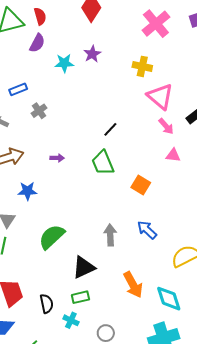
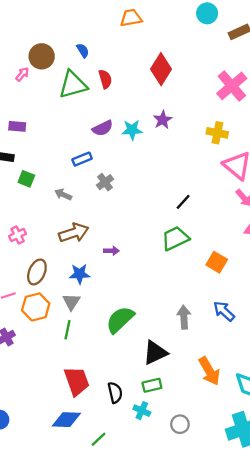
purple semicircle: (37, 43) -> (103, 128), moved, turned 36
purple arrow: (57, 158) -> (111, 251), moved
green trapezoid: (103, 163) -> (175, 238), turned 88
blue star: (27, 191) -> (80, 274), moved

